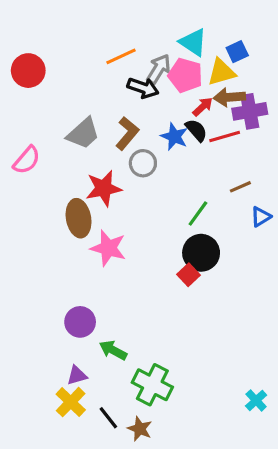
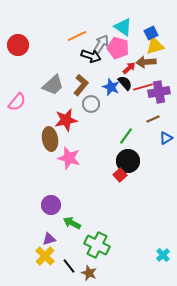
yellow triangle: (221, 72) -> (155, 46), moved
purple cross: (250, 111) -> (159, 92), moved

